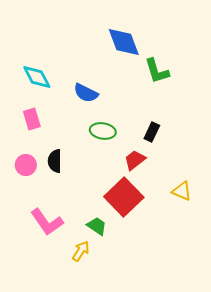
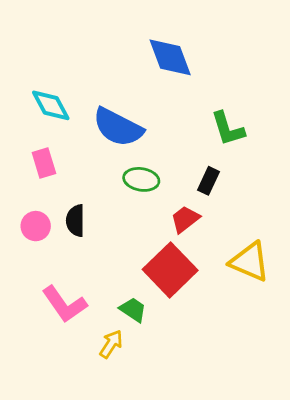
green L-shape: (157, 71) -> (228, 129), moved
blue semicircle: (86, 93) -> (118, 127), size x1.5
yellow triangle: (182, 191) -> (250, 262), size x1.5

